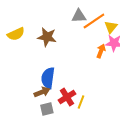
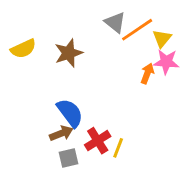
gray triangle: (79, 16) -> (115, 22), turned 42
brown star: (47, 37) -> (69, 53), turned -30
blue semicircle: (48, 78) -> (70, 113), turned 135

